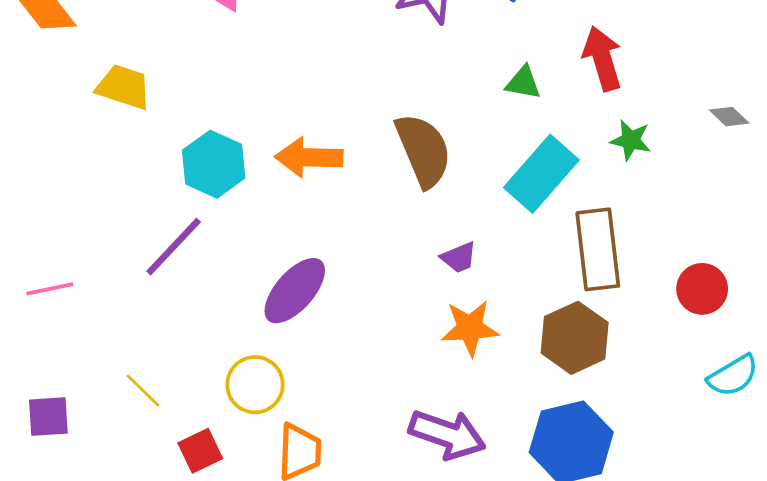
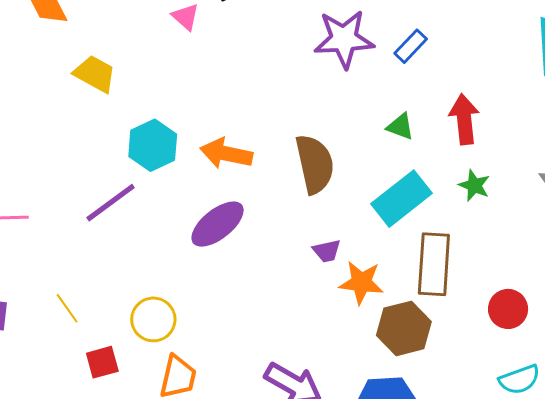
purple ellipse: (295, 291) -> (218, 224), moved
orange star: (470, 328) -> (361, 282), moved

